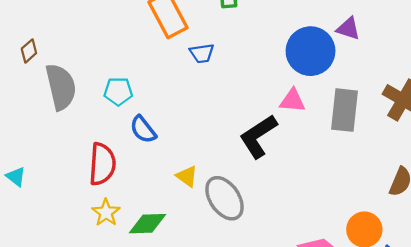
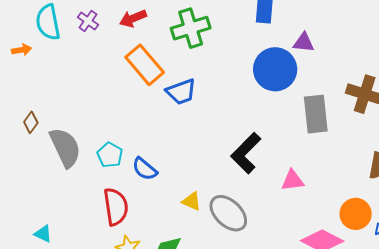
blue trapezoid: (202, 53) -> (181, 92), size x1.4
cyan pentagon: (118, 91) -> (110, 155), moved, turned -30
pink triangle: (292, 101) -> (293, 180), moved

